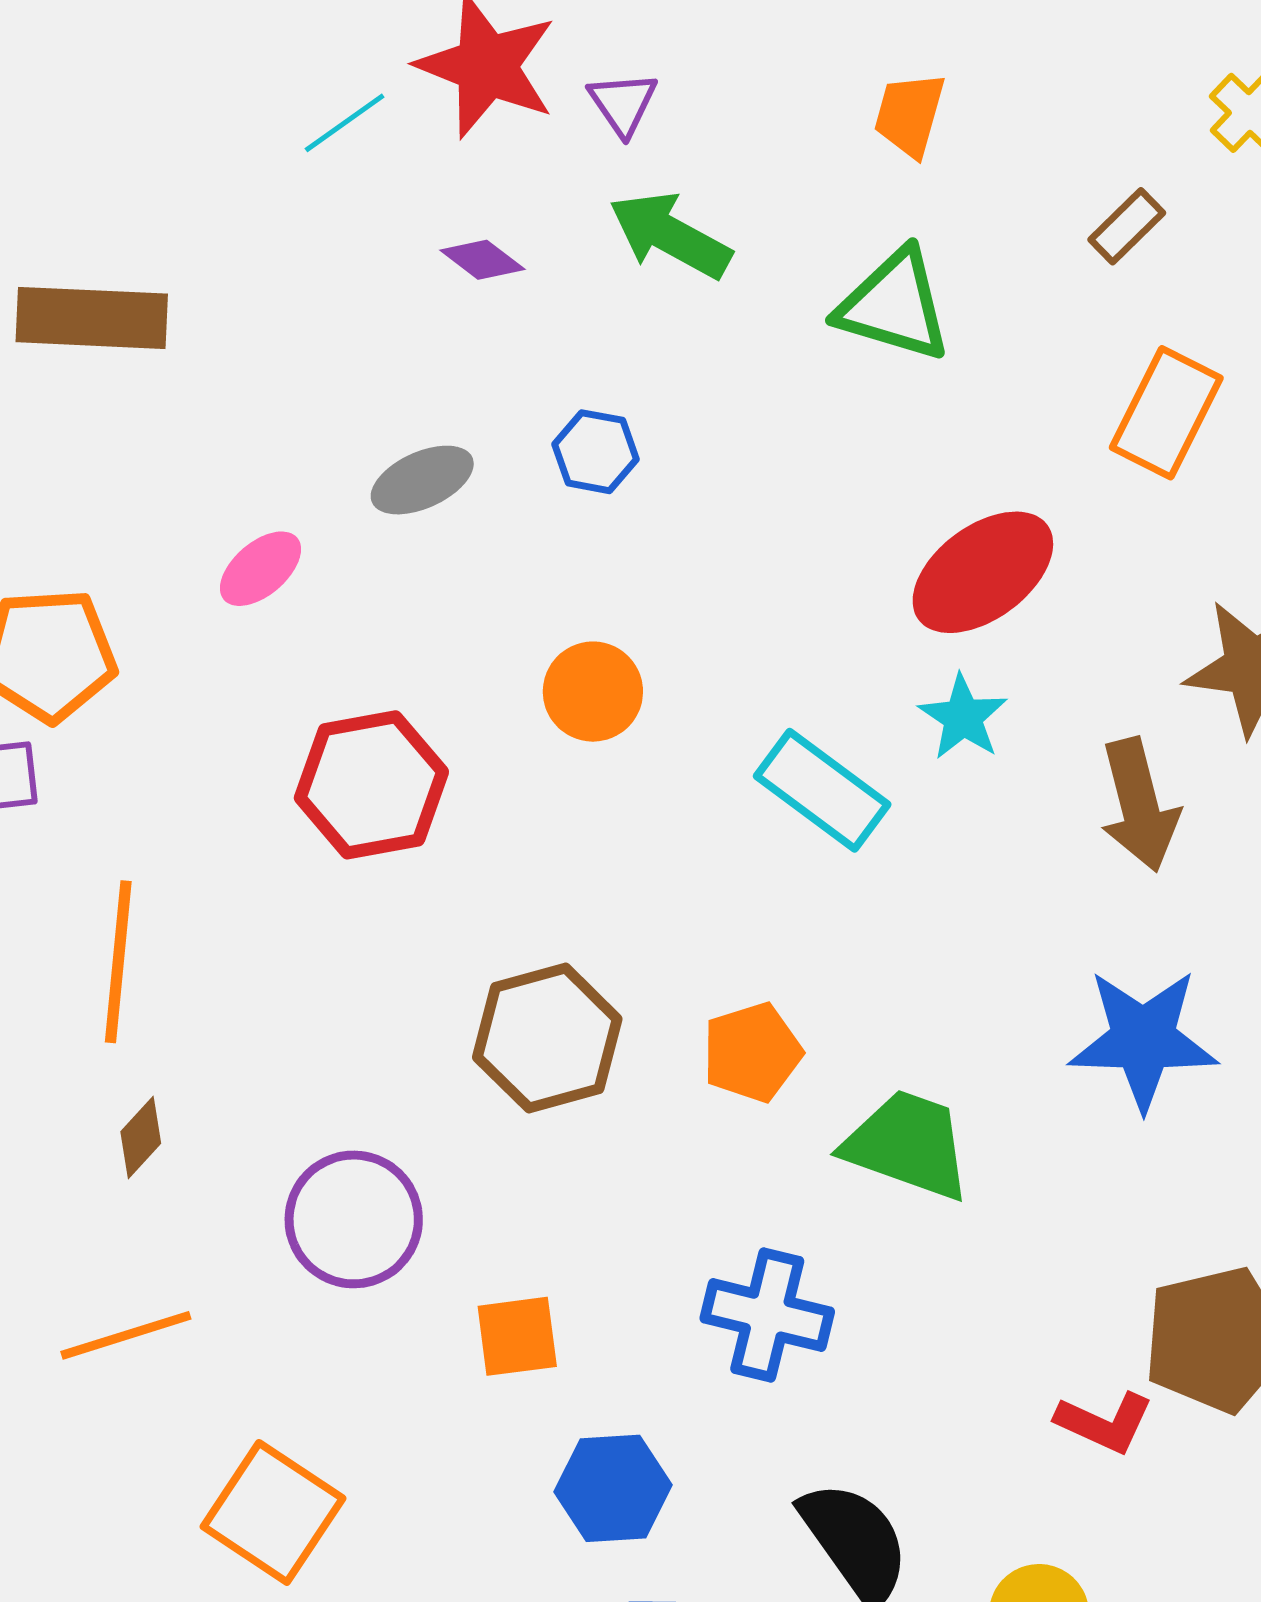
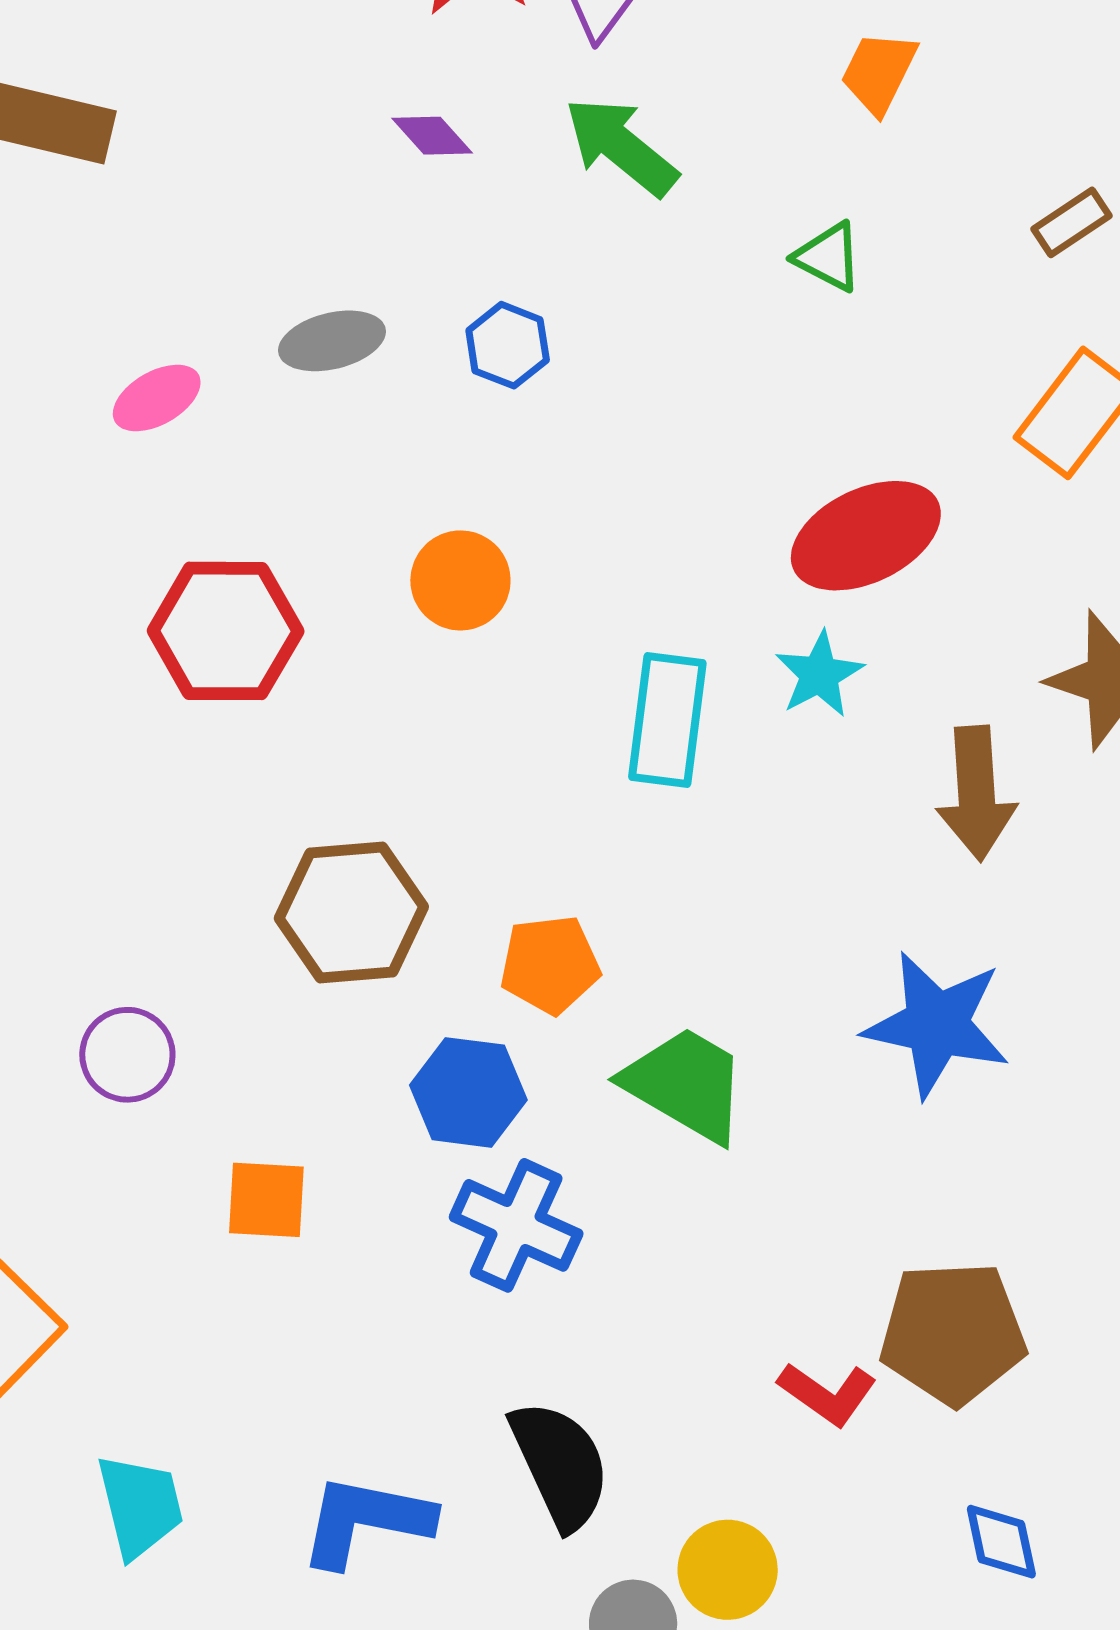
green triangle: (894, 305) -> (828, 257), size x0.6
cyan rectangle: (822, 790) -> (667, 720), turned 50
purple circle: (354, 1219) -> (127, 1055), size x0.7
blue hexagon: (613, 1488) -> (468, 1092), moved

